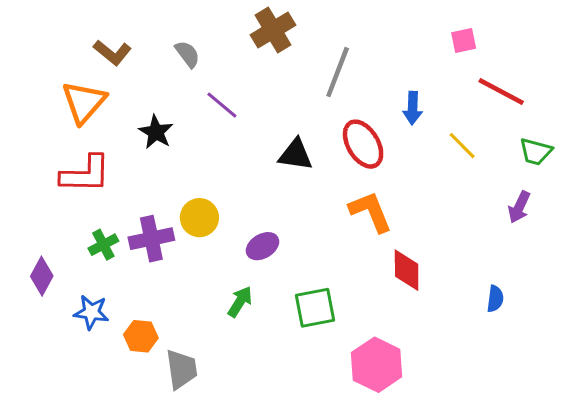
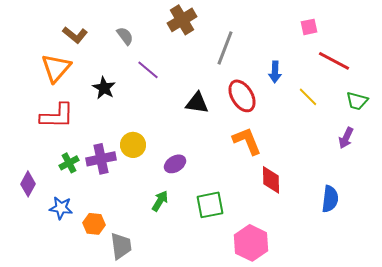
blue semicircle: (495, 299) -> (330, 199), size x1.5

